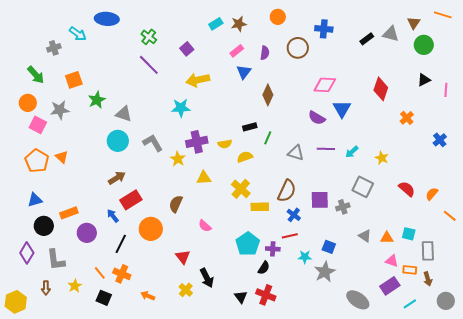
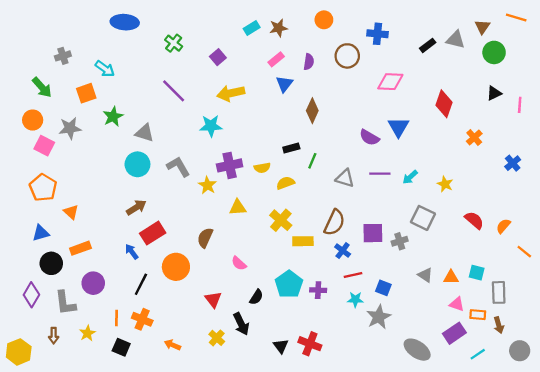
cyan arrow: (78, 34) -> (105, 69), moved
purple line: (149, 65) -> (174, 91), moved
pink diamond: (325, 85) -> (390, 82), moved
orange triangle: (62, 157) -> (71, 212), moved
purple circle: (87, 233) -> (93, 283), moved
red line: (290, 236) -> (353, 275), moved
black semicircle: (264, 268) -> (256, 297), moved
orange line: (100, 273) -> (117, 318), turned 40

